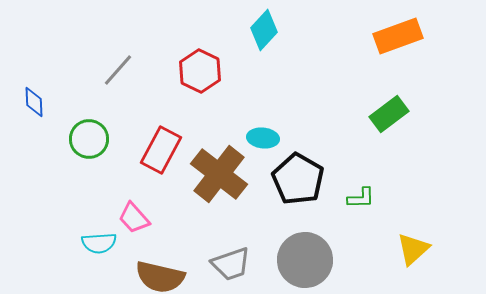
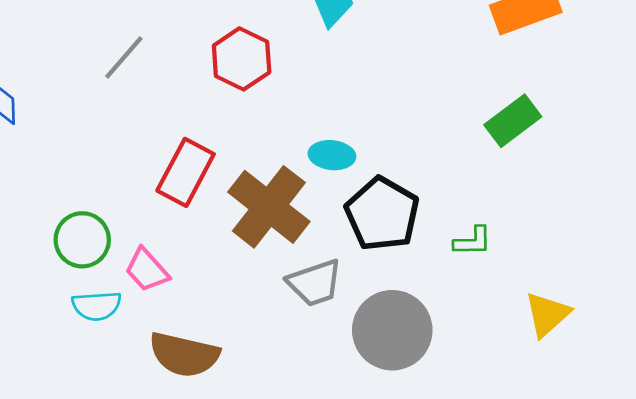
green circle: (89, 139) -> (82, 240), moved
gray trapezoid: (231, 264) -> (315, 283), moved

